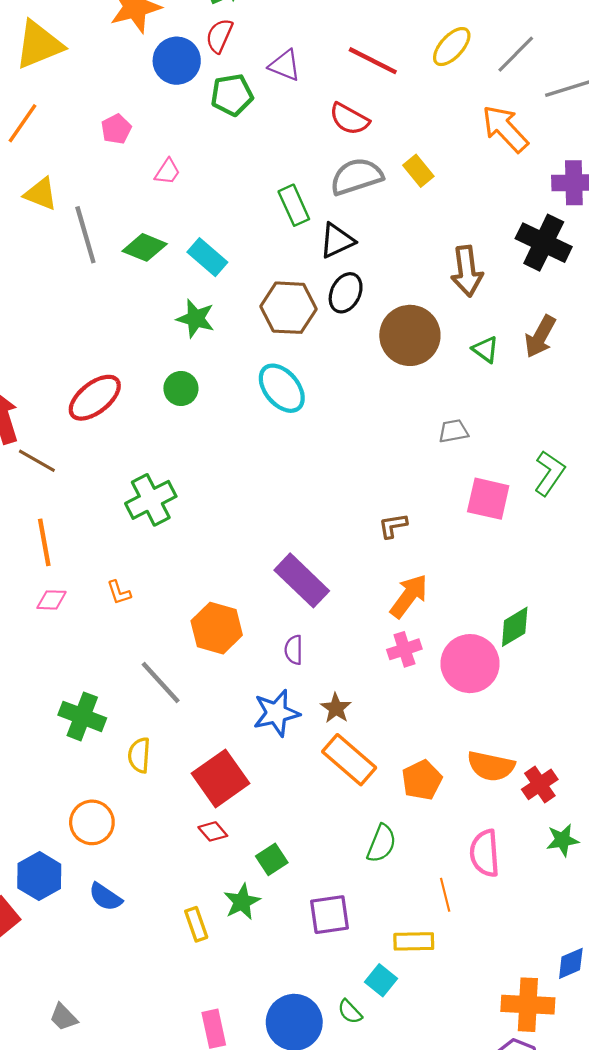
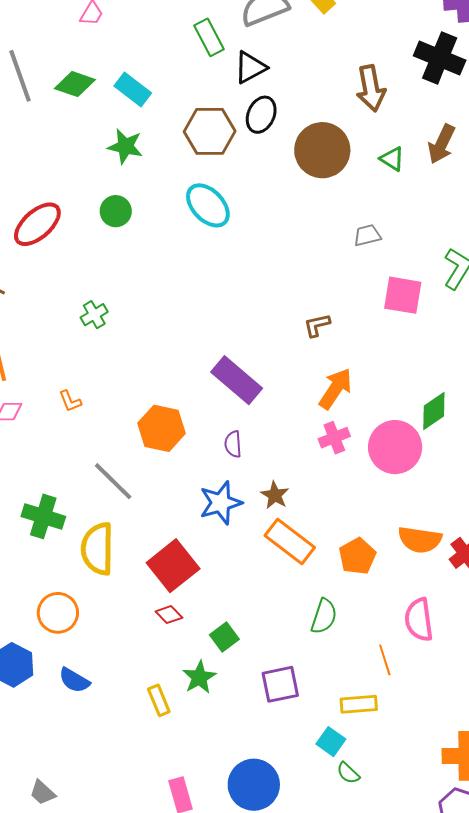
green cross: (151, 500) -> (94, 315), size x0.6
yellow semicircle: (139, 755) -> (97, 549), size x1.6
green semicircle: (350, 1012) -> (348, 773), moved

